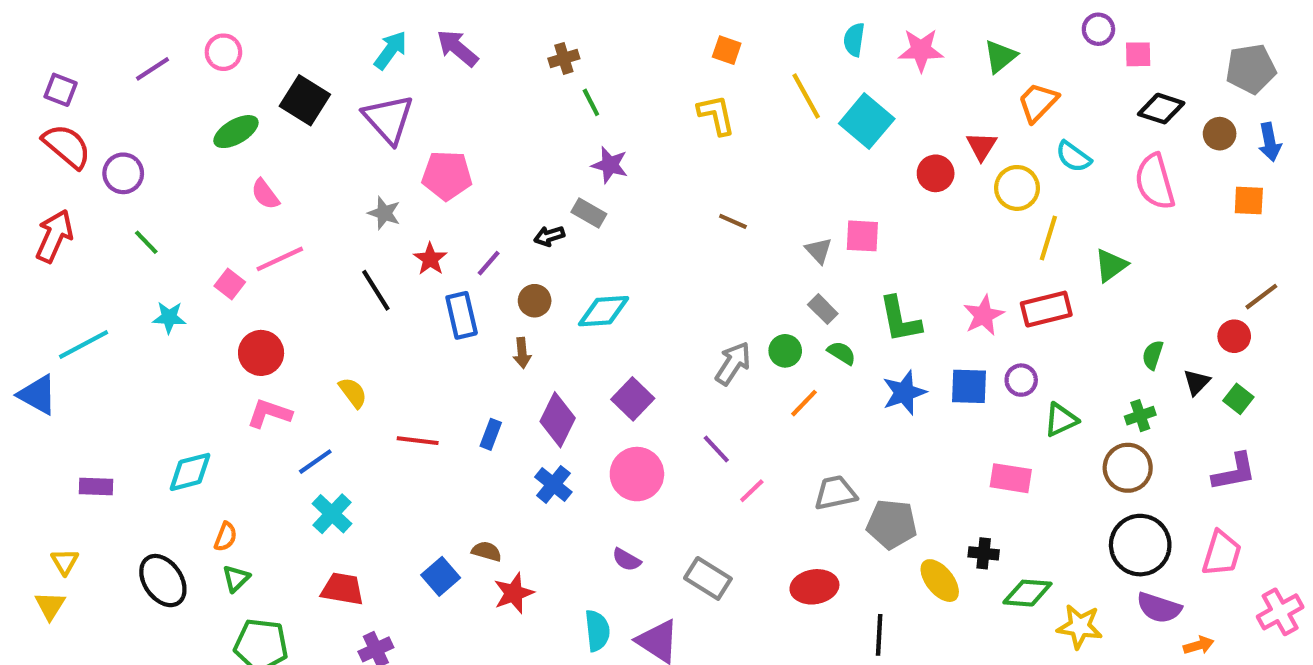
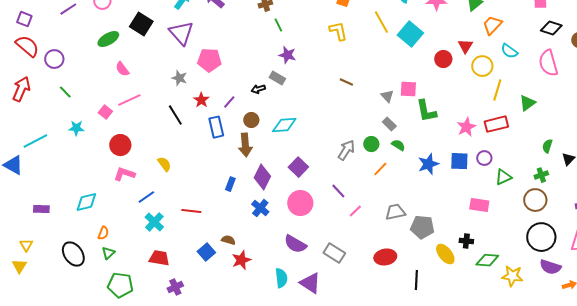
green L-shape: (900, 320) -> (426, 111), moved
brown arrow: (522, 353) -> (245, 145), size x1.6
red line: (418, 441) -> (191, 211), moved
purple semicircle: (626, 560) -> (295, 244), size x1.6

